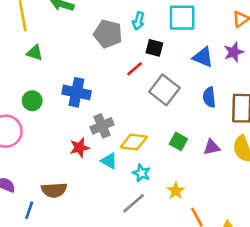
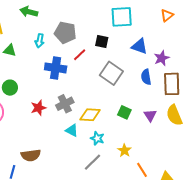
cyan arrow: (138, 21) -> (40, 41), moved
purple star: (234, 52) -> (162, 58), moved
red line: (135, 69) -> (80, 55), moved
blue cross: (76, 92) -> (56, 68), moved
purple triangle: (212, 147) -> (150, 115), turned -48
red star: (79, 148) -> (38, 108), moved

